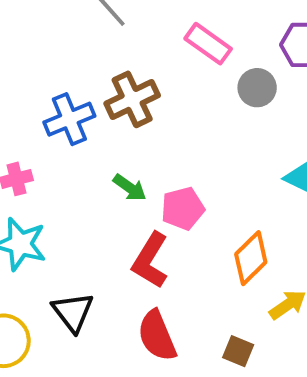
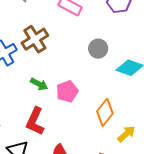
gray circle: (257, 88) -> (98, 49), moved
red L-shape: (150, 260) -> (35, 121), moved

